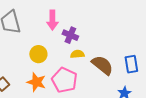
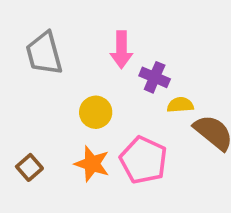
yellow semicircle: (77, 54) -> (180, 105), moved

